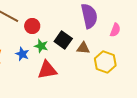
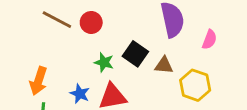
red circle: (32, 26) -> (91, 22), moved
blue star: (22, 54) -> (80, 94), moved

